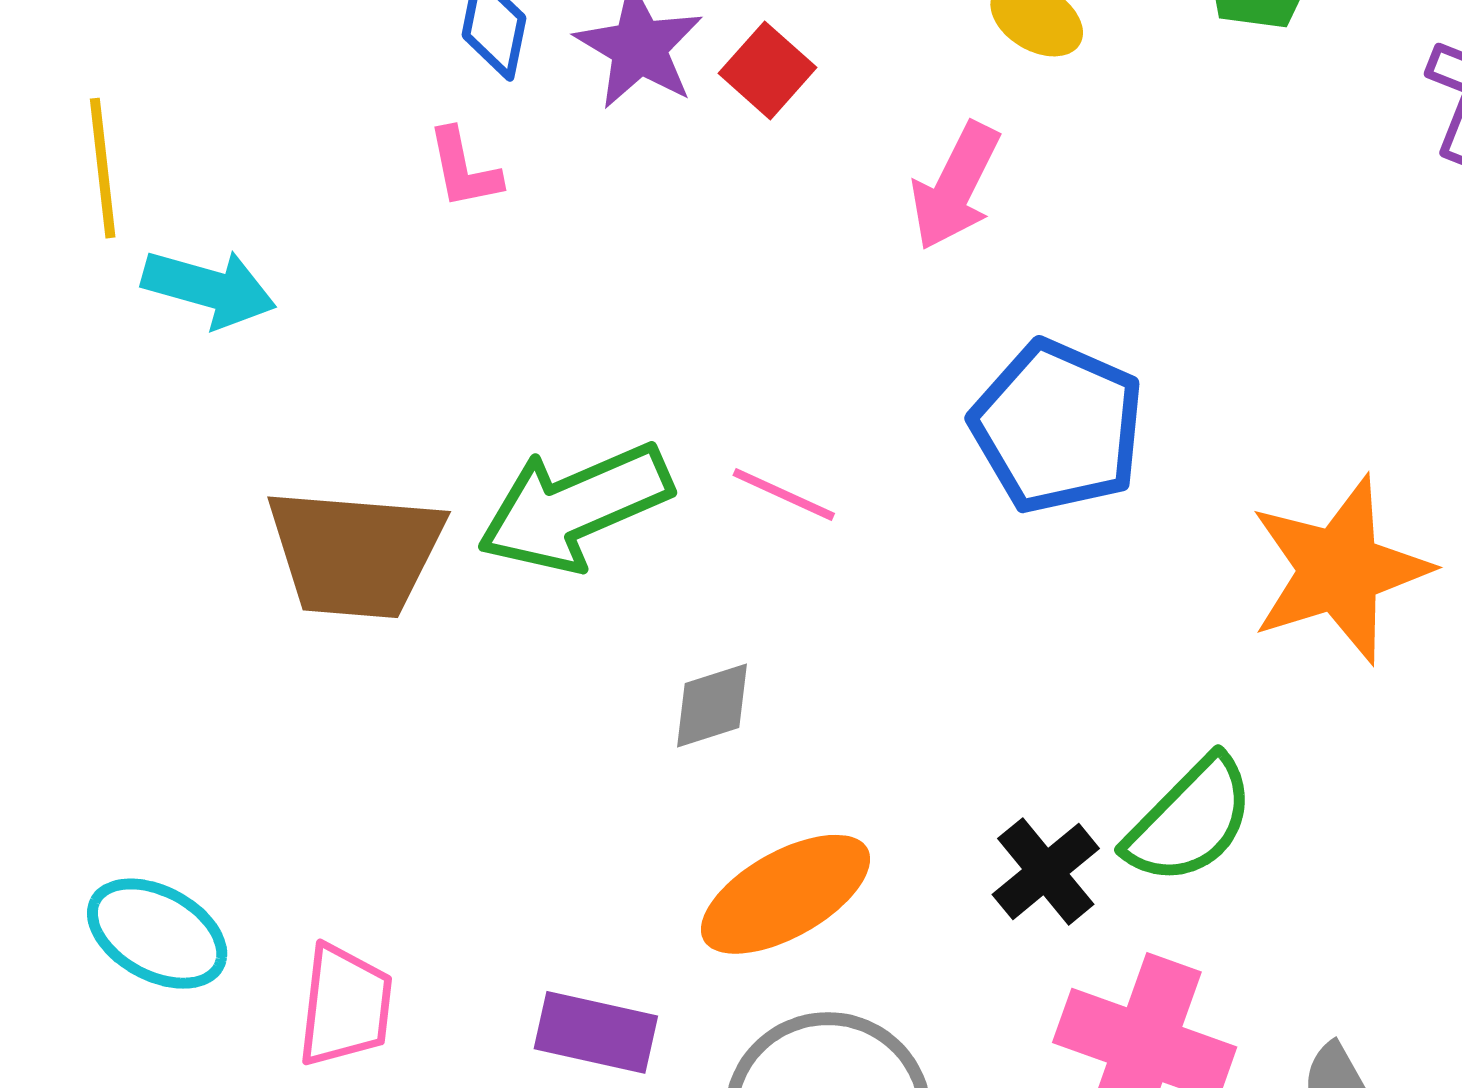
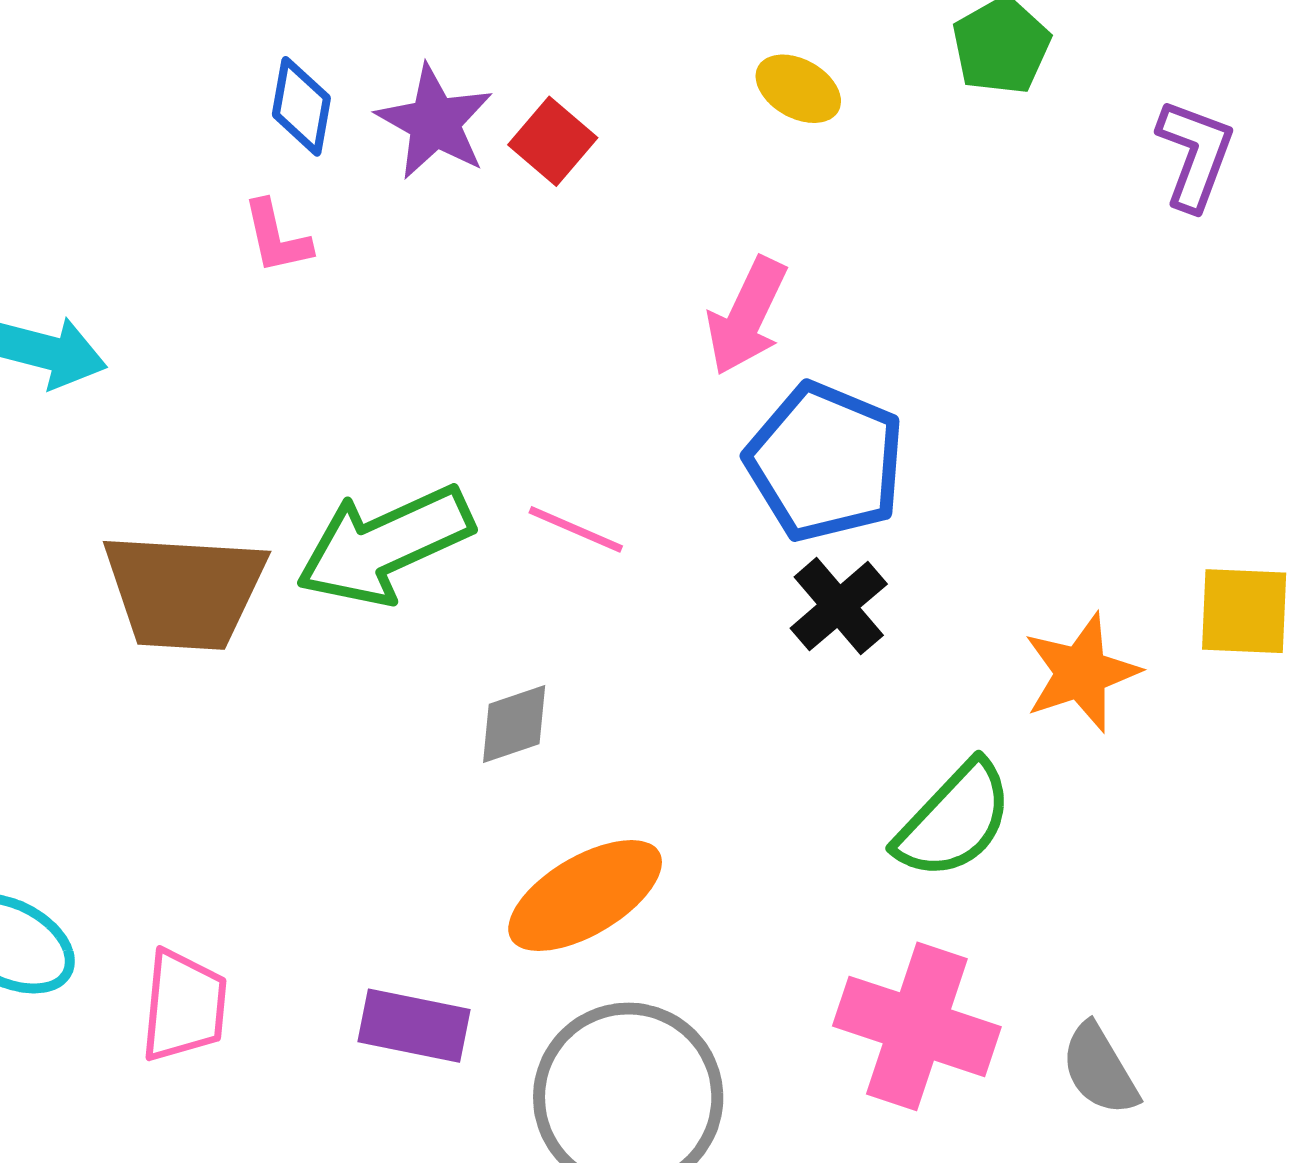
pink arrow: (955, 186) -> (747, 316), moved
orange star: (1339, 570) -> (1081, 673), moved, size x0.7
black cross: (1046, 871) -> (839, 606), moved

